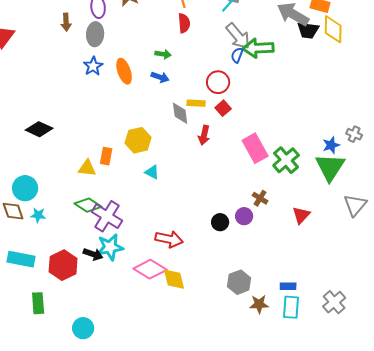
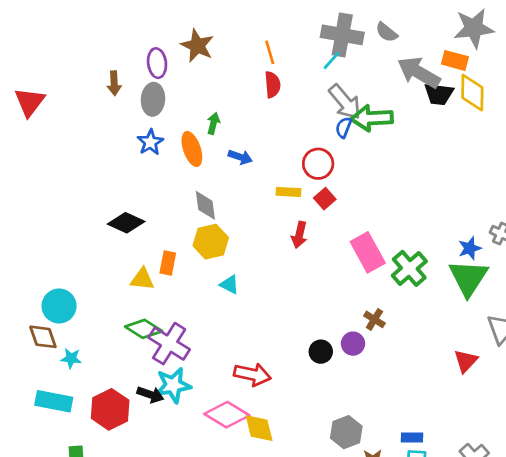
green arrow: (163, 54) -> (213, 123), moved, turned -84
gray diamond: (180, 113) -> (205, 205), moved
black diamond: (39, 129) -> (126, 223), moved
cyan star: (38, 215) -> (71, 358), moved
red triangle: (301, 215) -> (466, 361), moved

